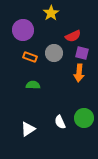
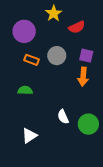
red semicircle: (73, 36) -> (77, 27), moved
green semicircle: (33, 85) -> (25, 90), moved
white semicircle: (60, 122) -> (63, 117), moved

